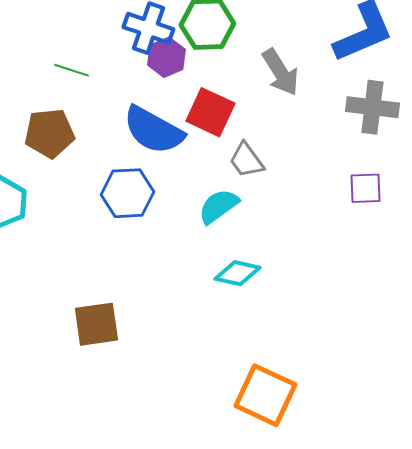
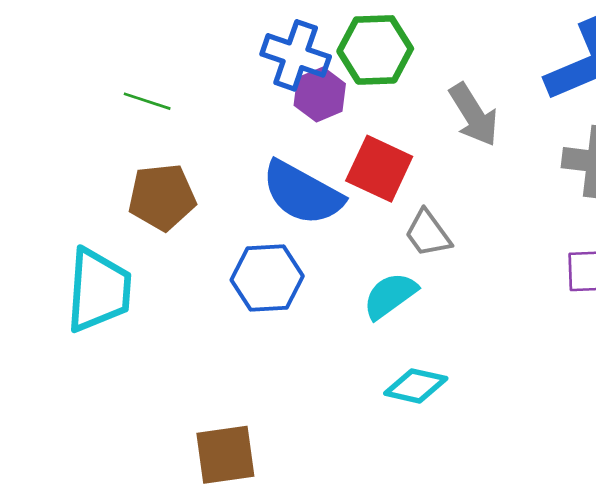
green line: (71, 70) -> (147, 101), moved

